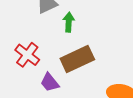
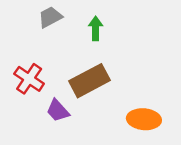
green arrow: (69, 22) -> (96, 28), moved

